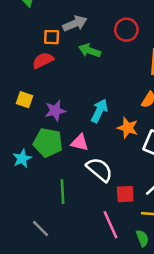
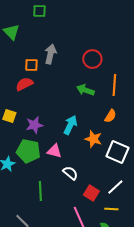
gray arrow: (75, 24) -> (50, 54), turned -54
green arrow: (90, 51) -> (85, 90), moved
white semicircle: (99, 170) -> (70, 173), size x0.7
red square: (125, 194) -> (91, 193), turned 35

